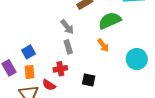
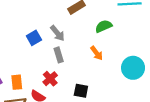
green semicircle: (110, 21) -> (104, 26), size x0.7
blue square: (28, 52) -> (34, 38), moved
red cross: (60, 69) -> (50, 79), turned -32

